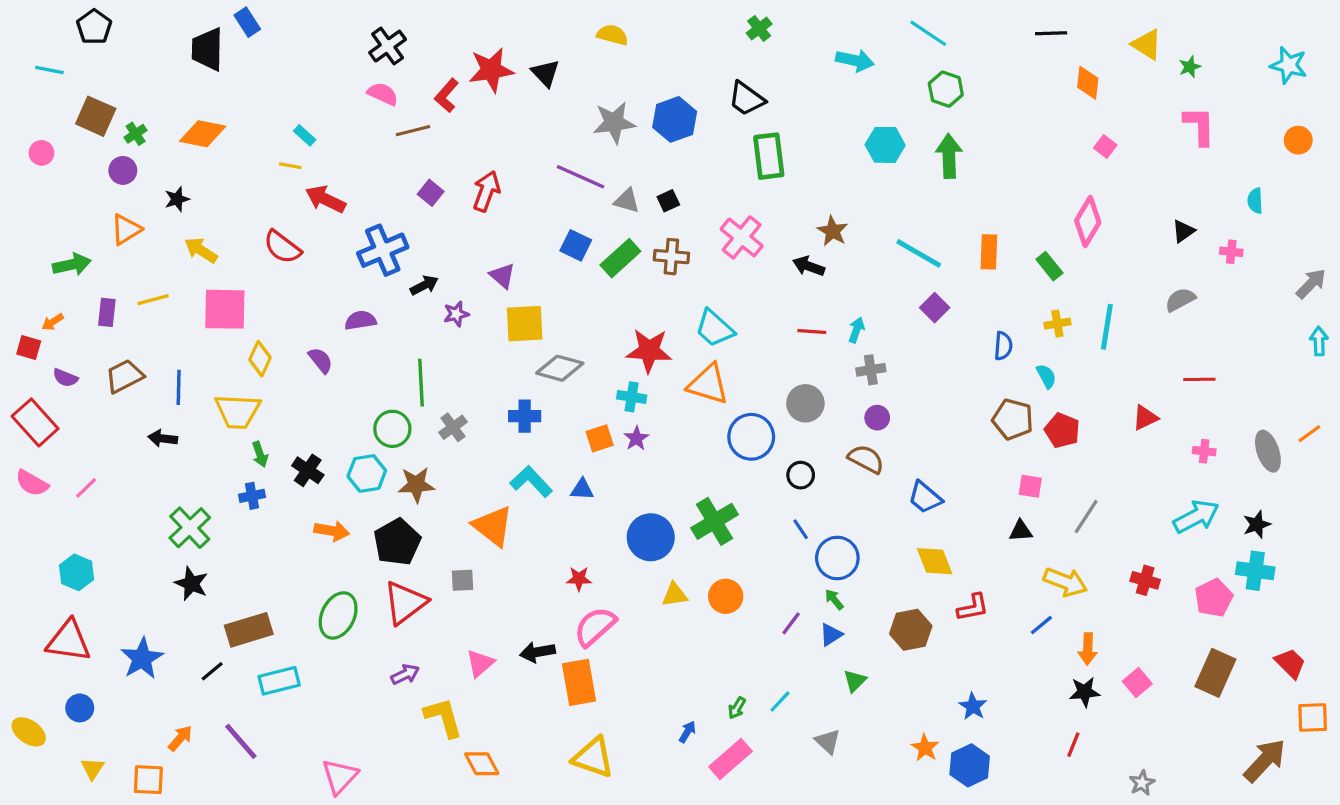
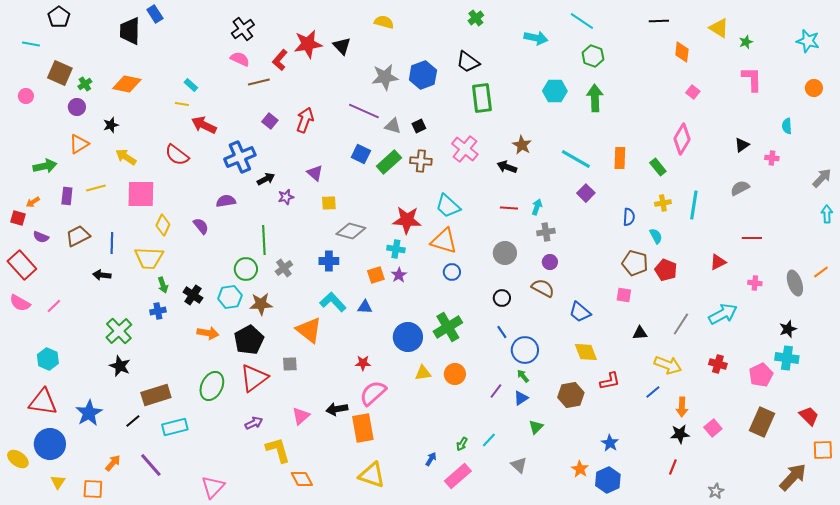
yellow square: (525, 324) -> (329, 203), size x0.6
blue circle: (751, 437) -> (452, 272), moved, size x0.6
pink square: (1030, 486) -> (624, 295), moved
cyan arrow: (1196, 517) -> (723, 314), moved
blue circle: (80, 708) -> (50, 444), size x1.8

